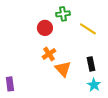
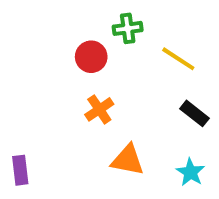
black rectangle: (91, 64) -> (195, 113), moved, turned -40
orange triangle: (63, 69) -> (128, 160), moved, turned -36

